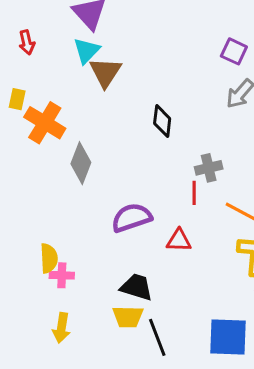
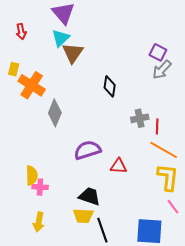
purple square: (234, 51) -> (158, 52), moved
red line: (194, 193) -> (157, 126), moved

